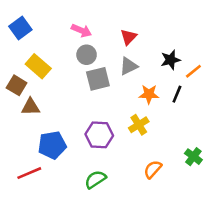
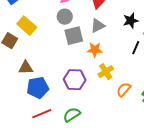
orange star: (149, 94) -> (95, 50), moved
brown triangle: (31, 107) -> (26, 68), moved
orange semicircle: (153, 169) -> (124, 90), moved
red line: (29, 173) -> (42, 114), moved

